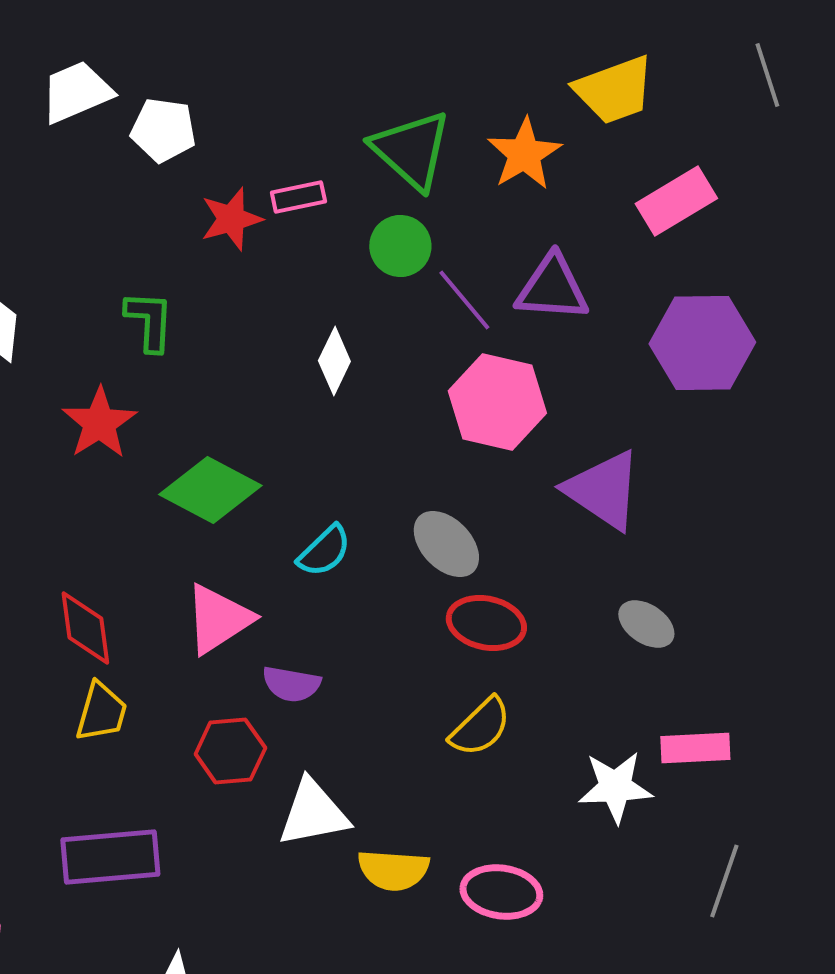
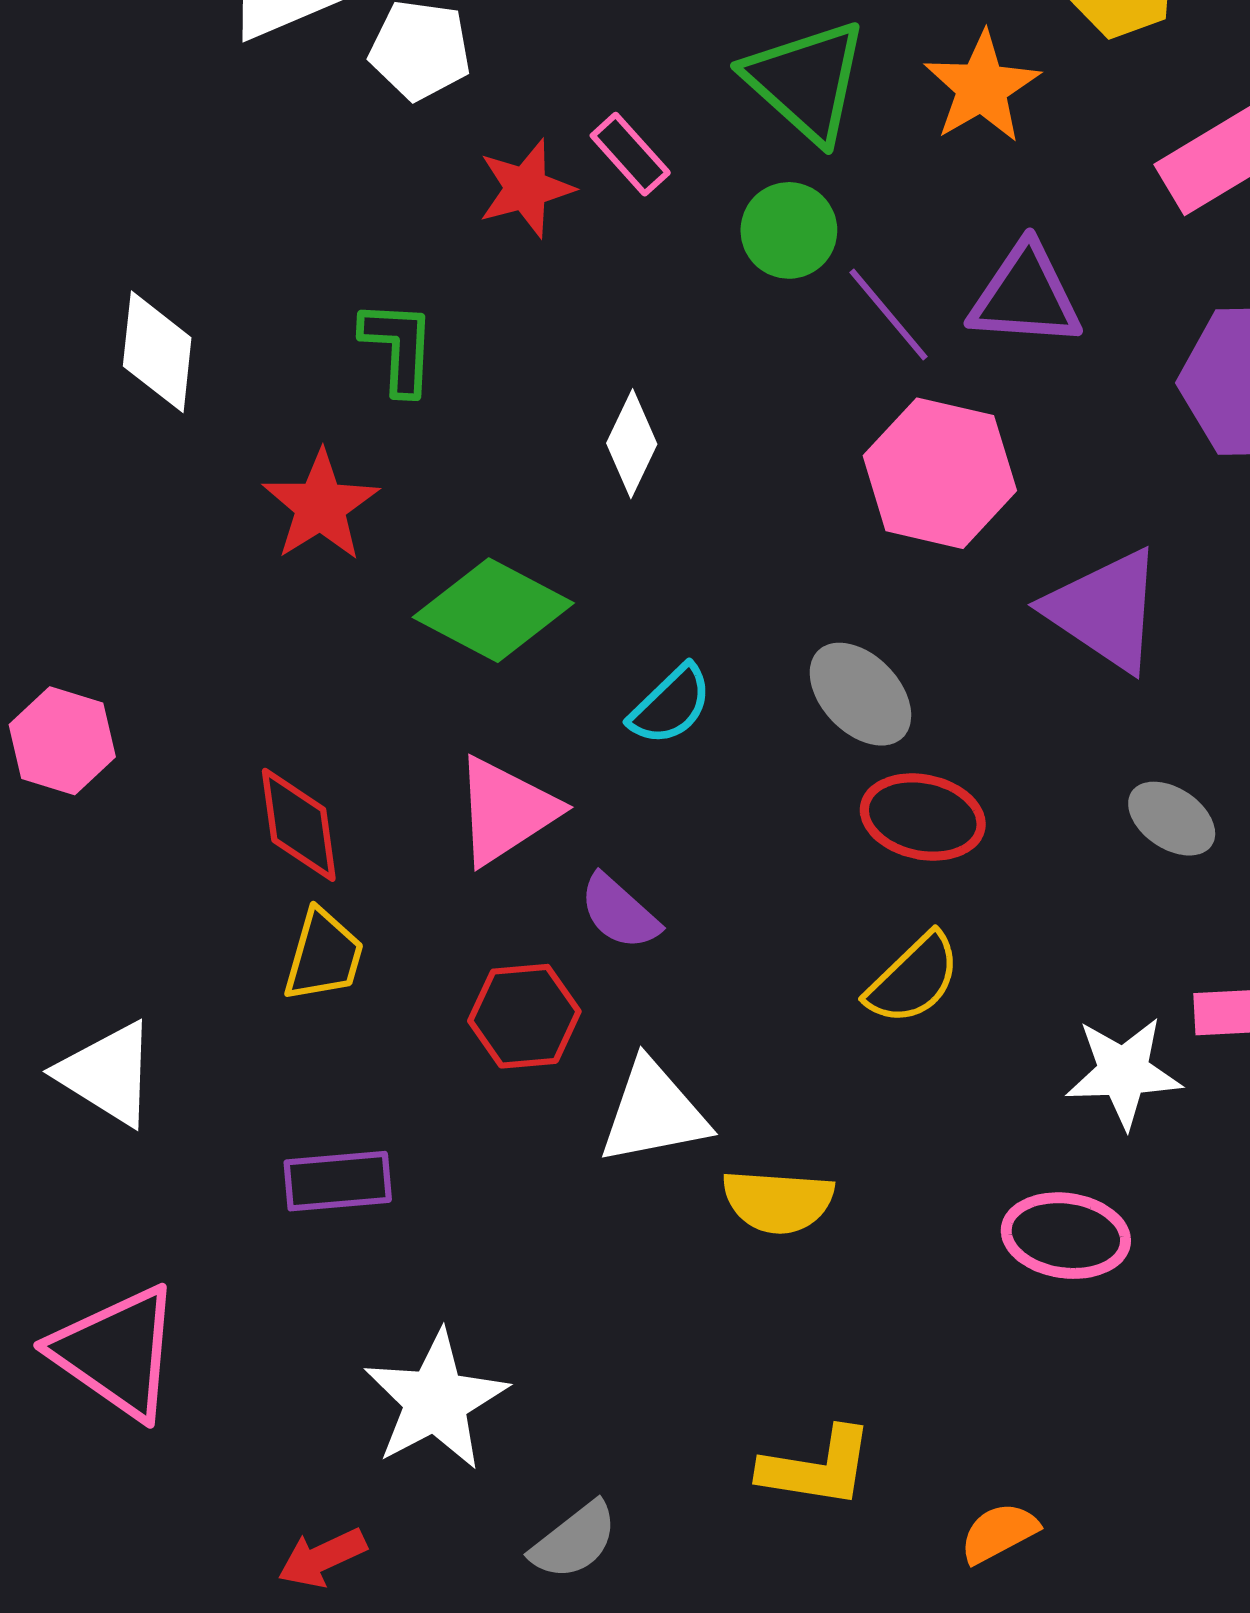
pink rectangle: (298, 197) -> (630, 154), turned 60
white diamond: (334, 361) -> (632, 444), moved
purple semicircle: (291, 684) -> (619, 912), turned 32
purple rectangle: (110, 857) -> (338, 1181), size x0.7
pink ellipse: (501, 892) -> (1066, 1236), moved

